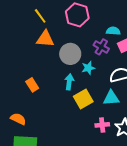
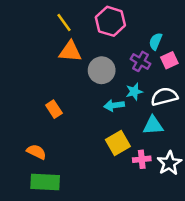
cyan semicircle: (113, 31) -> (156, 41), turned -72
cyan star: (88, 68) -> (134, 92), moved
cyan arrow: (69, 82) -> (114, 105), moved, turned -105
yellow square: (83, 99) -> (118, 143), moved

